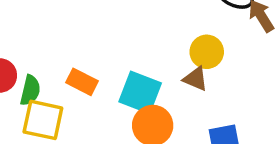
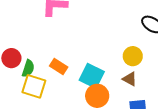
brown triangle: (195, 79) -> (130, 79), moved

